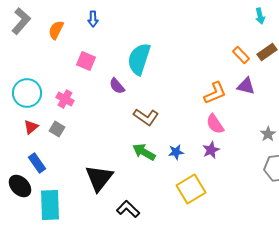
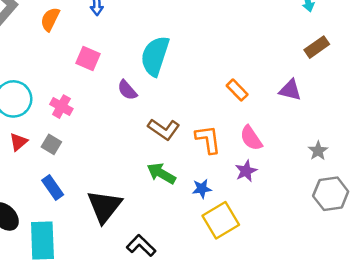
orange rectangle: (241, 55) -> (237, 90), moved
orange L-shape: (215, 93) -> (208, 139), moved, turned -75
blue star: (176, 152) -> (202, 189), moved
blue rectangle: (37, 163) -> (53, 187), moved

